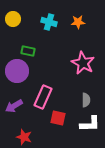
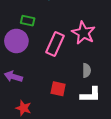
pink rectangle: (43, 97) -> (55, 44), moved
purple arrow: (14, 106) -> (13, 77), turned 48

